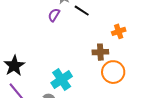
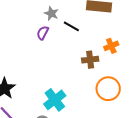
brown cross: (100, 52) -> (90, 60), moved

